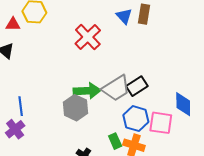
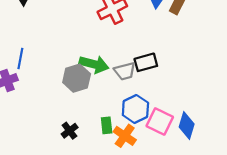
black rectangle: (137, 86) -> (146, 62), moved
gray trapezoid: (116, 88) -> (125, 71), size x0.7
blue diamond: (183, 104) -> (187, 126), moved

